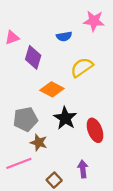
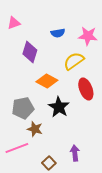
pink star: (94, 21) -> (88, 36), moved
pink triangle: (12, 37) -> (14, 23), moved
red ellipse: (95, 130) -> (86, 89), moved

